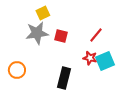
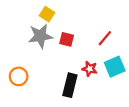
yellow square: (43, 13) -> (47, 14), turned -32
red star: (90, 58) -> (90, 69), moved

